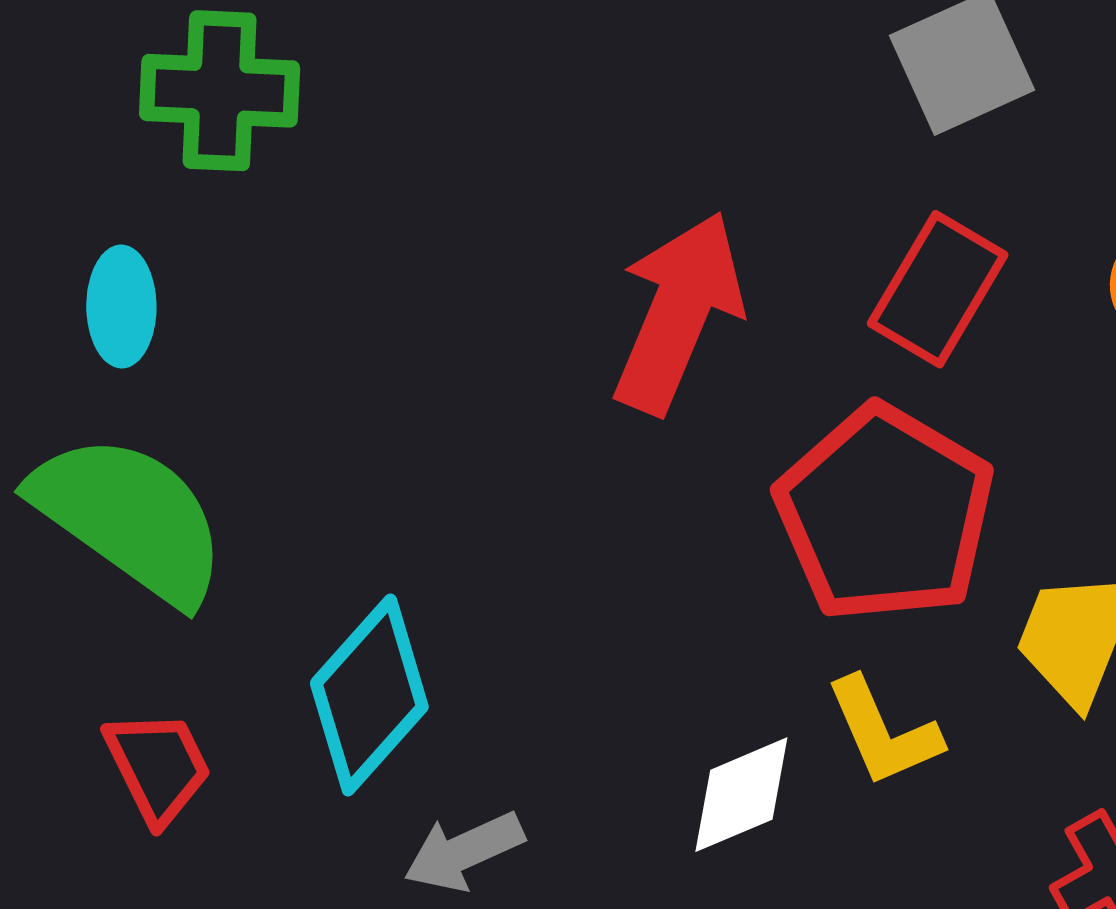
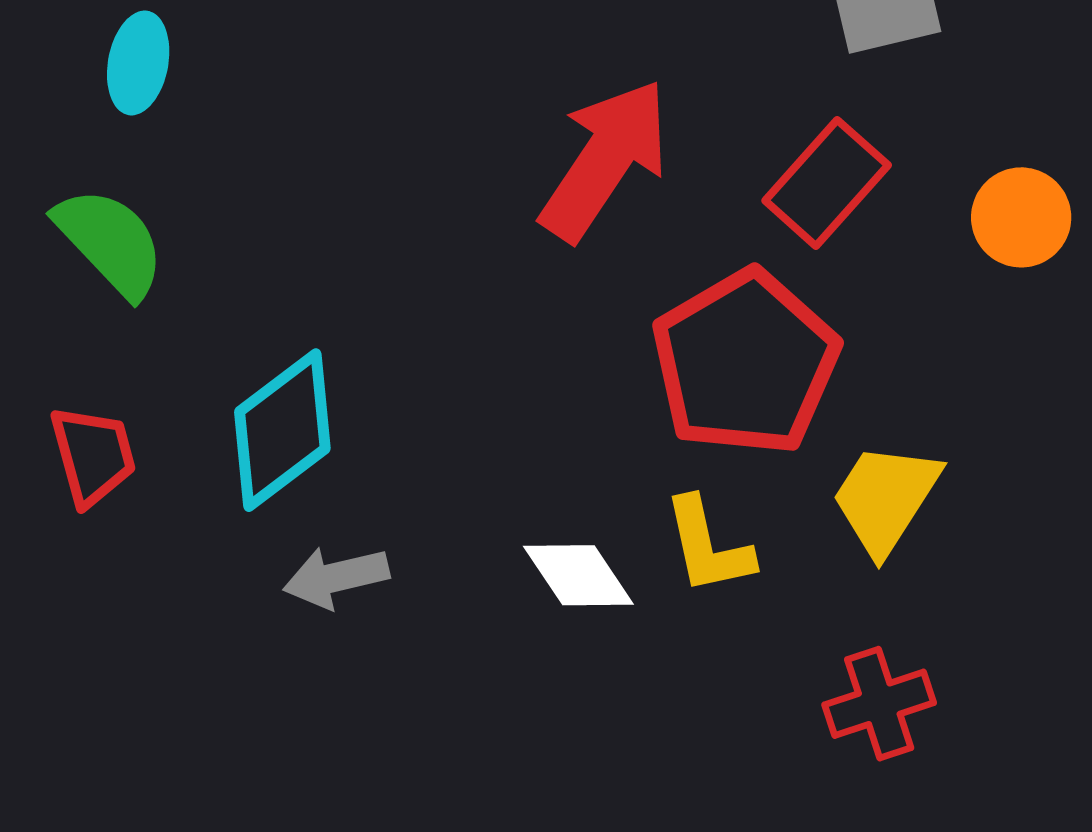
green semicircle: (130, 518) -> (110, 242), size x0.7
white diamond: (741, 795) -> (578, 575), turned 68

